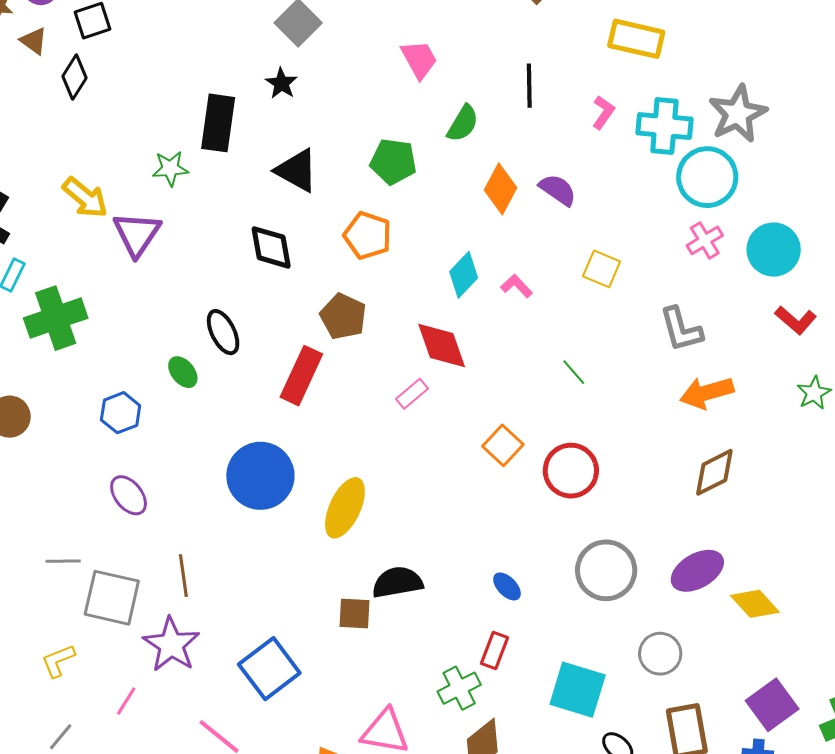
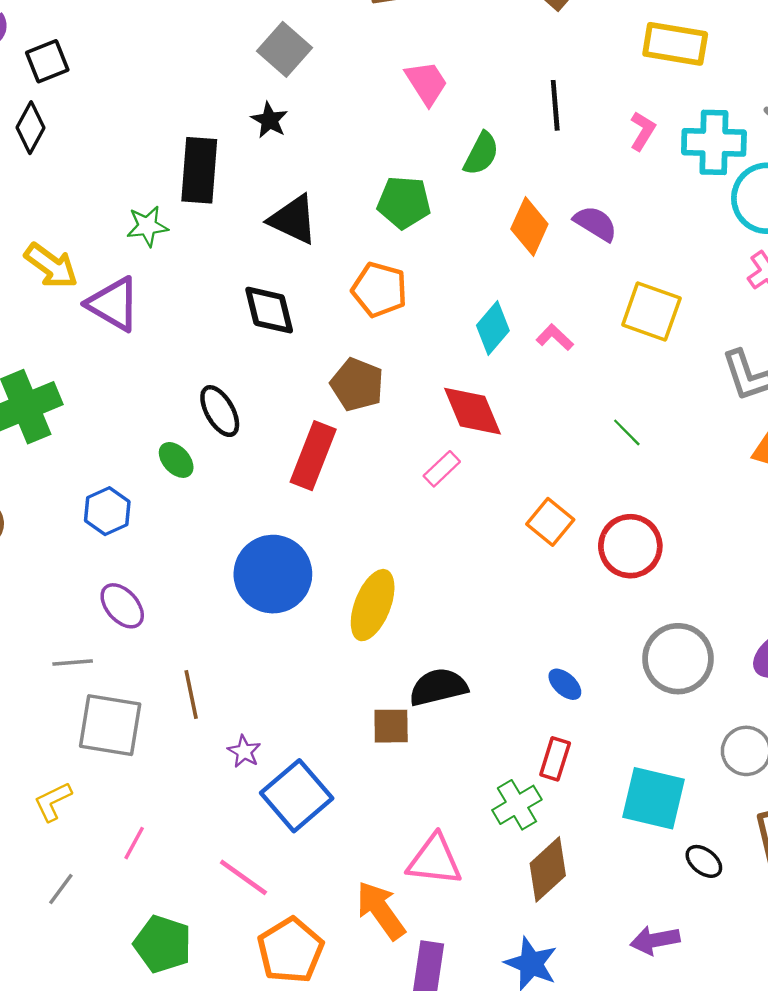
purple triangle: (137, 234) -> (113, 304), turned -30
yellow square: (602, 269) -> (651, 312), size x1.4
gray line: (63, 561) -> (73, 663), moved
purple star: (171, 645) -> (244, 751), moved, size x0.5

